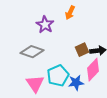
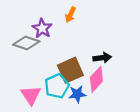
brown square: (82, 50) -> (70, 70), moved, size x1.6
gray diamond: (32, 52) -> (26, 43), moved

